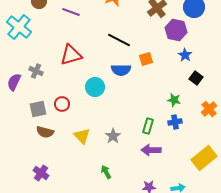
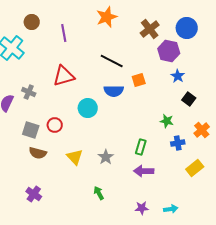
purple line: (71, 12) -> (64, 33), turned 60
gray square: (38, 109) -> (31, 130), turned 30
blue cross: (175, 122) -> (178, 143), moved
yellow rectangle: (204, 158) -> (195, 168), moved, size x0.7

